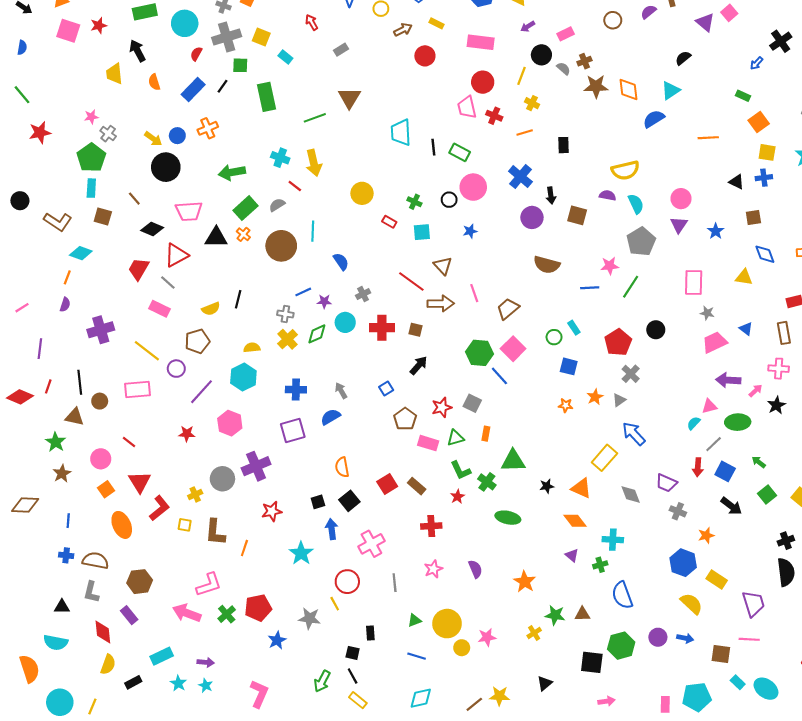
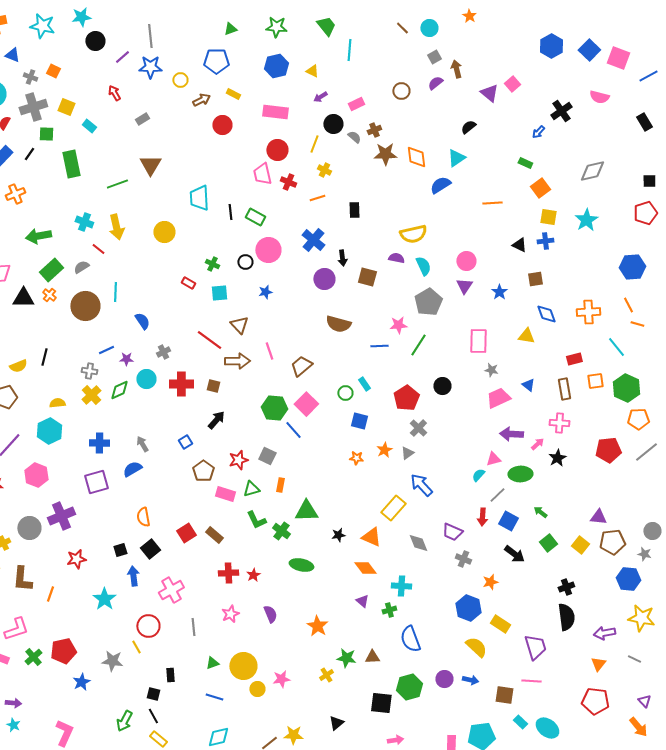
yellow circle: (362, 193) -> (164, 232), moved
red star: (457, 497) -> (253, 575), moved

